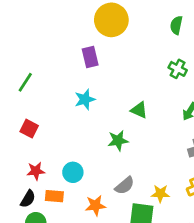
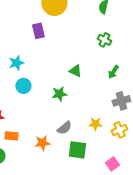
cyan star: (85, 99) -> (16, 63), moved
cyan circle: (73, 172) -> (23, 86), moved
yellow star: (160, 194) -> (95, 124), moved

